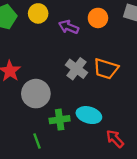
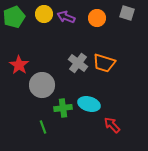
purple arrow: (69, 27) -> (66, 17), moved

